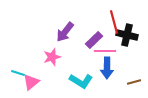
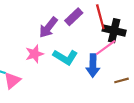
purple rectangle: (94, 40) -> (74, 17), moved
pink line: (105, 51) -> (106, 48), moved, turned -35
cyan L-shape: (81, 81) -> (65, 57), moved

